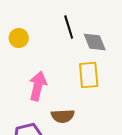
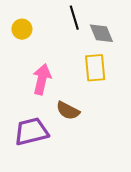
brown semicircle: (63, 116) -> (68, 111), turned 30

